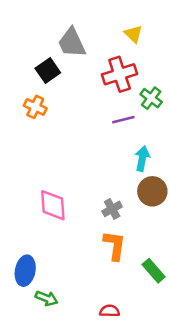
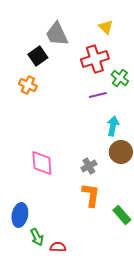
green arrow: (47, 298) -> (37, 237), turned 42
red semicircle: (110, 311) -> (58, 247), moved

